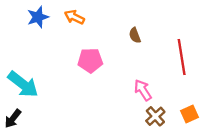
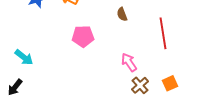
cyan arrow: (23, 84) -> (24, 57), size x0.7

